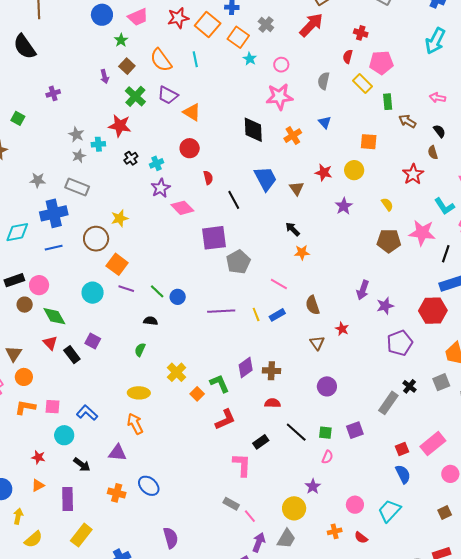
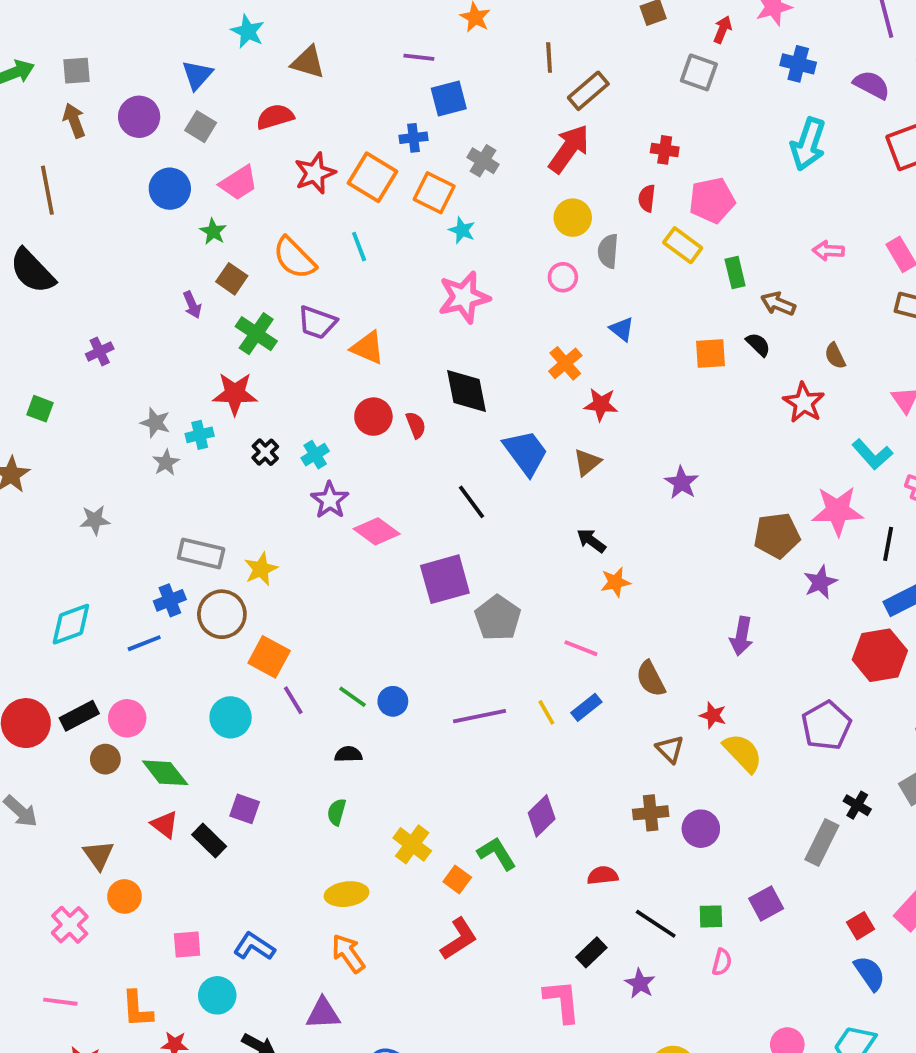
pink circle: (281, 65) -> (563, 277), moved
pink star: (279, 97) -> (464, 297), moved
black diamond: (253, 130) -> (467, 391), moved
black semicircle: (439, 131) -> (758, 345), moved
yellow circle: (354, 170) -> (573, 218), moved
red star: (324, 173) -> (601, 404), moved
red semicircle: (208, 178) -> (416, 425), moved
gray rectangle: (77, 187) -> (201, 553), moved
brown triangle: (297, 188) -> (587, 462), turned 35
yellow semicircle: (387, 204) -> (743, 753), moved, size x1.6
blue cross: (54, 213) -> (170, 600), moved, size x0.6
purple line: (126, 289) -> (293, 700), turned 49
purple star: (385, 306) -> (820, 582), moved
brown cross: (271, 371) -> (651, 813), moved
orange L-shape: (25, 407) -> (137, 1009), moved, turned -95
red L-shape: (225, 419) -> (459, 939), moved
purple star: (313, 486) -> (640, 984), moved

